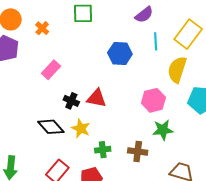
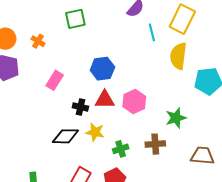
blue hexagon: (120, 53) -> (102, 69), moved
pink hexagon: (153, 100) -> (134, 102), moved
black diamond: (51, 127) -> (65, 136), turned -36

